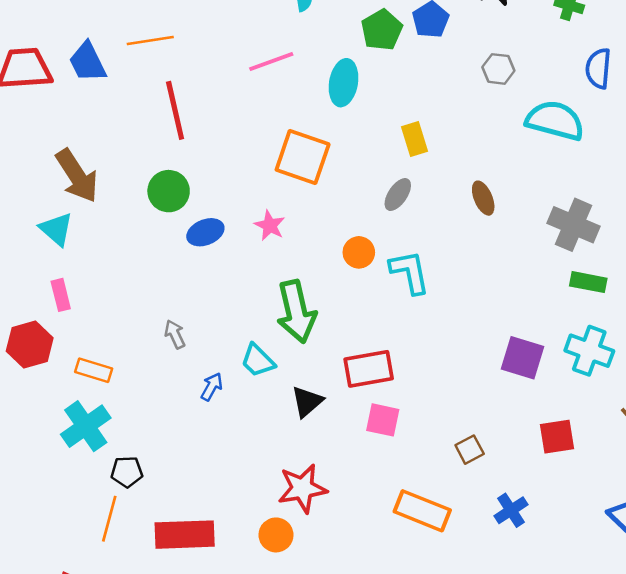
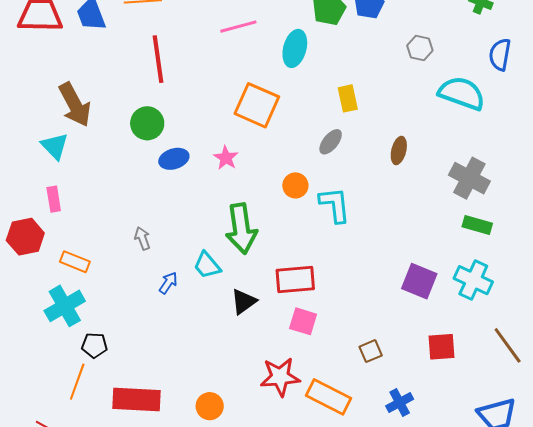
brown ellipse: (483, 198) -> (399, 150), turned 32
red star: (302, 488) -> (280, 377), moved

